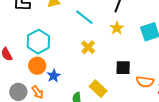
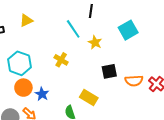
cyan line: (84, 17) -> (73, 29), moved, turned 30
yellow star: (117, 28) -> (95, 42), moved
yellow cross: (88, 47) -> (61, 60), moved

